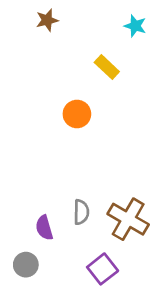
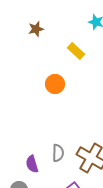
brown star: (47, 20) -> (36, 29), moved

